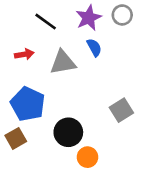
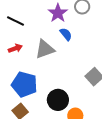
black line: (46, 22) -> (16, 21), moved

